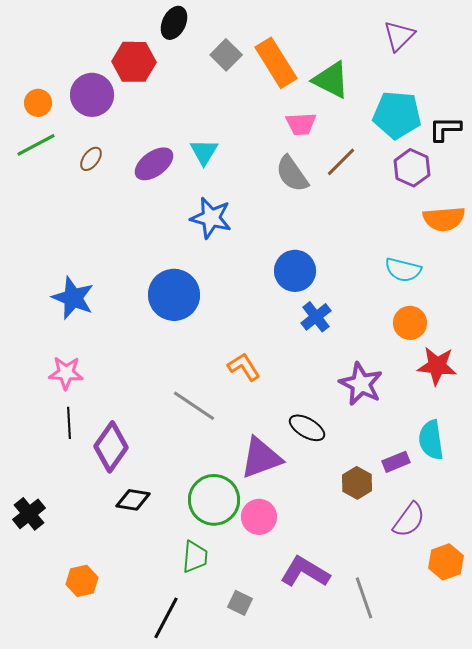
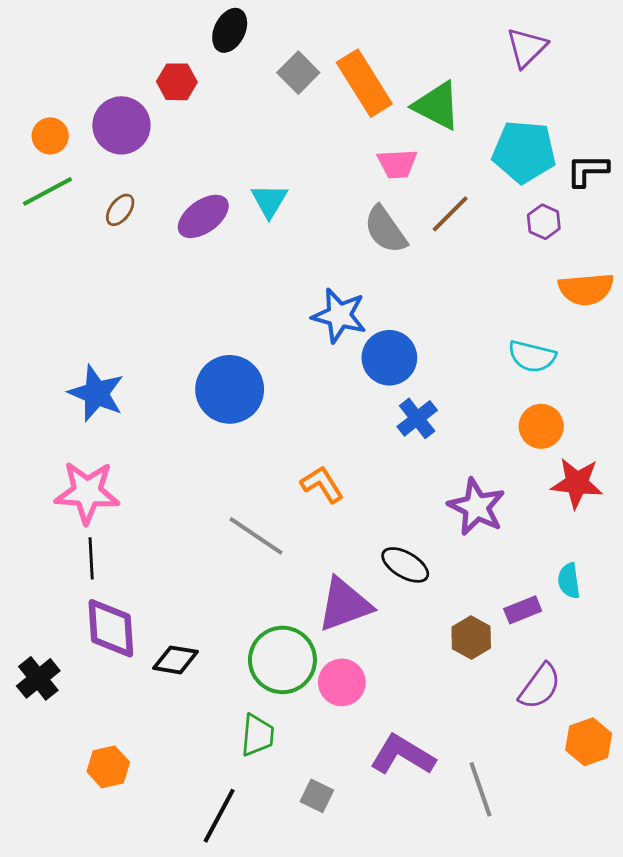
red hexagon: (134, 62) -> (177, 82), size x0.7
purple hexagon: (412, 168) -> (544, 222), size x0.7
blue star: (211, 218) -> (339, 315), moved
pink star: (66, 373) -> (87, 492), size x1.4
cyan semicircle: (431, 440) -> (569, 581), size x0.7
purple diamond: (111, 447) -> (111, 628), moved, turned -39

